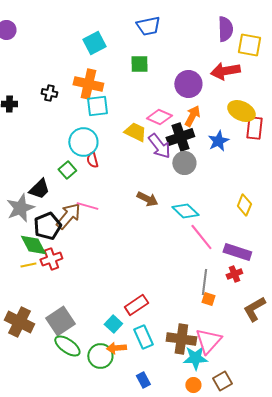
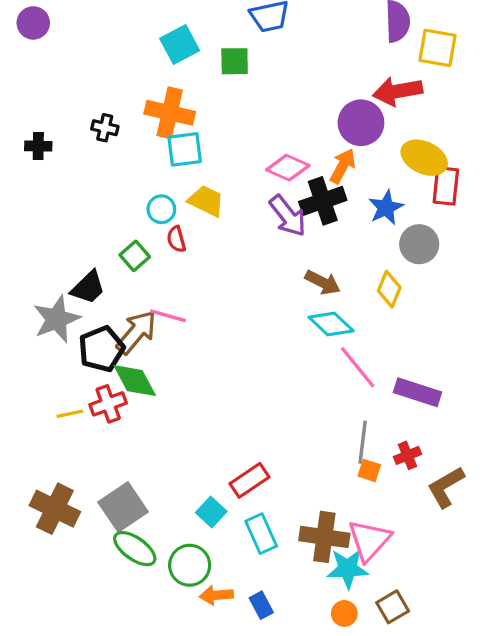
green square: (139, 64) -> (235, 61), moved
purple circle: (188, 84) -> (361, 123), moved
yellow trapezoid: (135, 132) -> (206, 201), moved
cyan circle: (83, 142) -> (161, 209), size x0.6
gray circle: (184, 163) -> (419, 244), moved
brown arrow: (147, 199) -> (323, 282), moved
yellow diamond: (244, 205) -> (389, 289), moved
green diamond: (33, 245) -> (135, 381), moved
red cross: (234, 274) -> (408, 455), moved
orange arrow: (116, 348) -> (216, 595), moved

